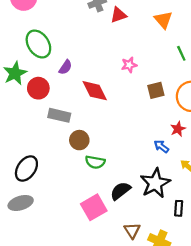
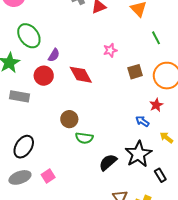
red circle: (38, 88) -> (44, 76), moved
gray rectangle: (59, 115) -> (20, 96), moved
pink square: (94, 207) -> (48, 176), moved, size x0.6
black rectangle: (179, 208) -> (160, 175), turned -32

